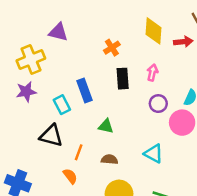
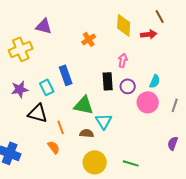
black rectangle: (123, 79) -> (108, 81), moved
purple star: (26, 92) -> (20, 89), moved
green triangle: (106, 126) -> (84, 105), size x1.5
orange line: (79, 152) -> (61, 127), turned -40
cyan triangle: (154, 154) -> (104, 121), moved, turned 30

